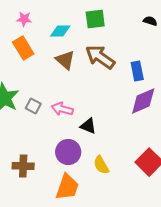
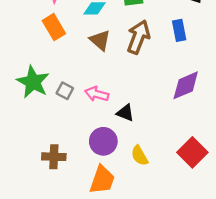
brown arrow: (100, 57) -> (138, 37), turned 76
blue rectangle: (137, 71) -> (179, 30), moved

